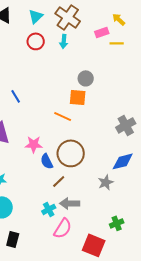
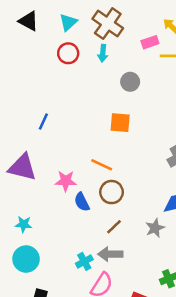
gray circle: (86, 78) -> (130, 82), moved
blue line: (16, 96) -> (43, 121), turned 56
orange line: (63, 116) -> (102, 165), moved
brown circle: (71, 153) -> (112, 192), size x0.7
brown line: (59, 181) -> (114, 227), moved

